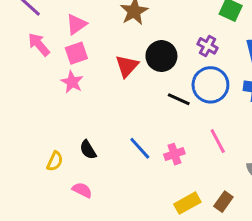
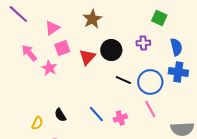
pink arrow: (39, 44) -> (29, 53), moved
purple cross: (208, 46) -> (143, 43), turned -32
pink square: (76, 53) -> (62, 48), moved
blue circle: (210, 85) -> (150, 82), moved

